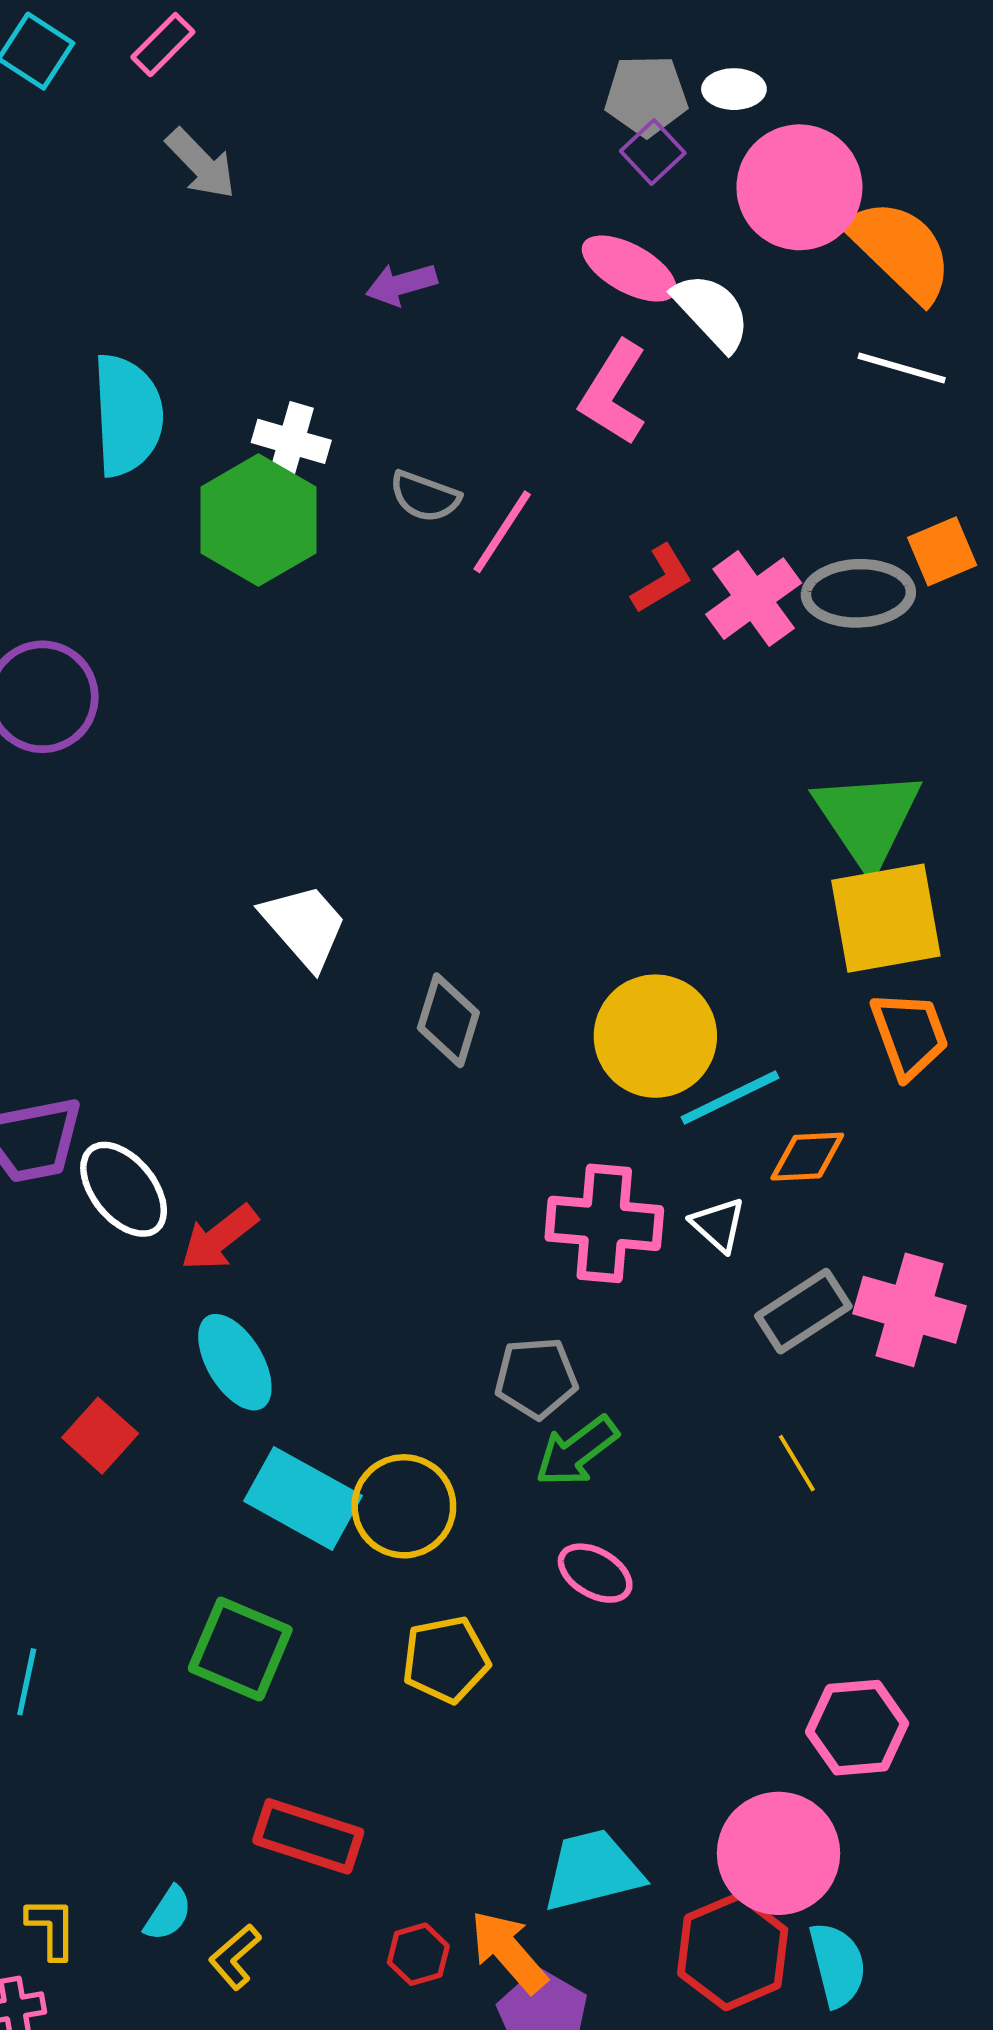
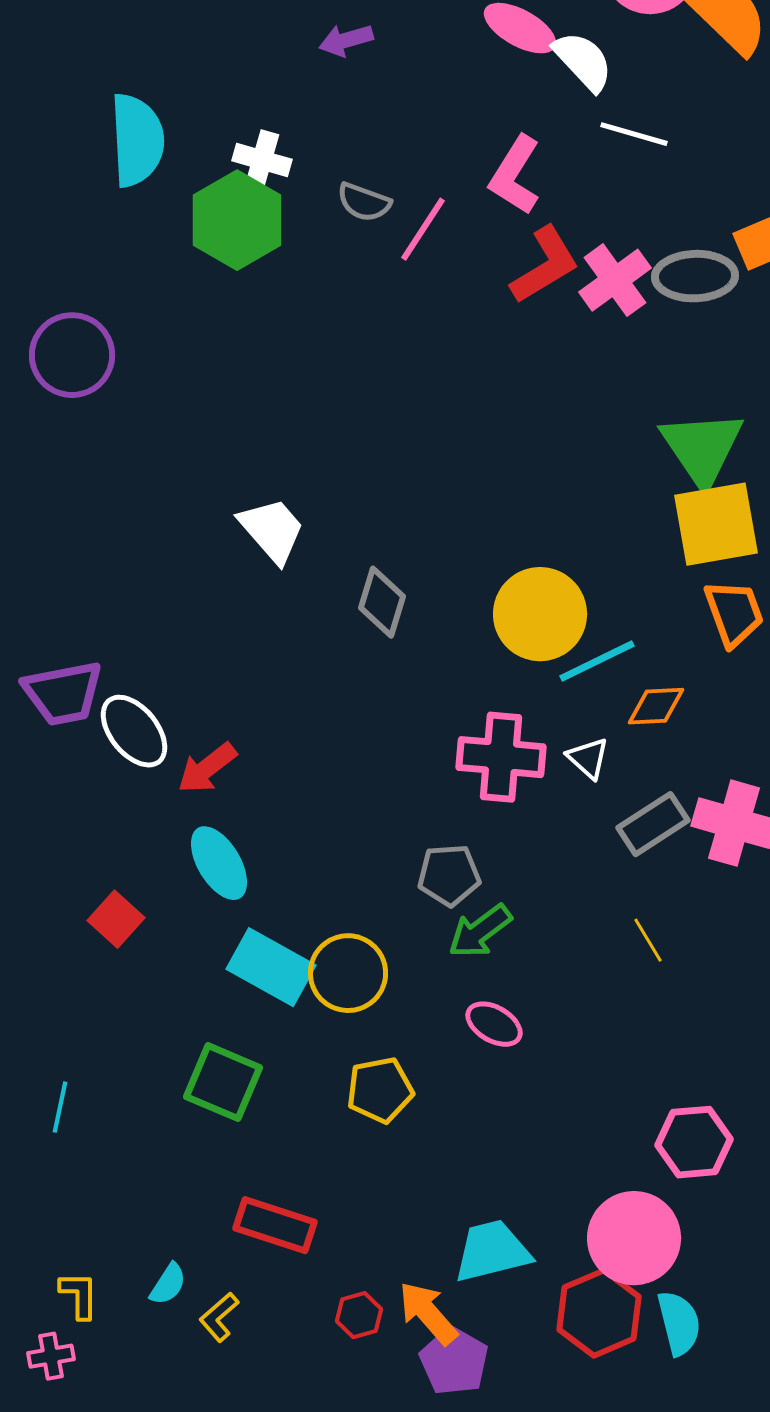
white line: (902, 368) -> (634, 134), moved
pink L-shape: (613, 393) -> (515, 175), moved
red L-shape: (662, 579) -> (545, 265), size x1.5

